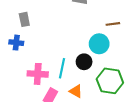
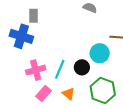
blue cross: (16, 43) -> (21, 36), size x1.6
pink cross: (38, 74) -> (36, 70), turned -30

